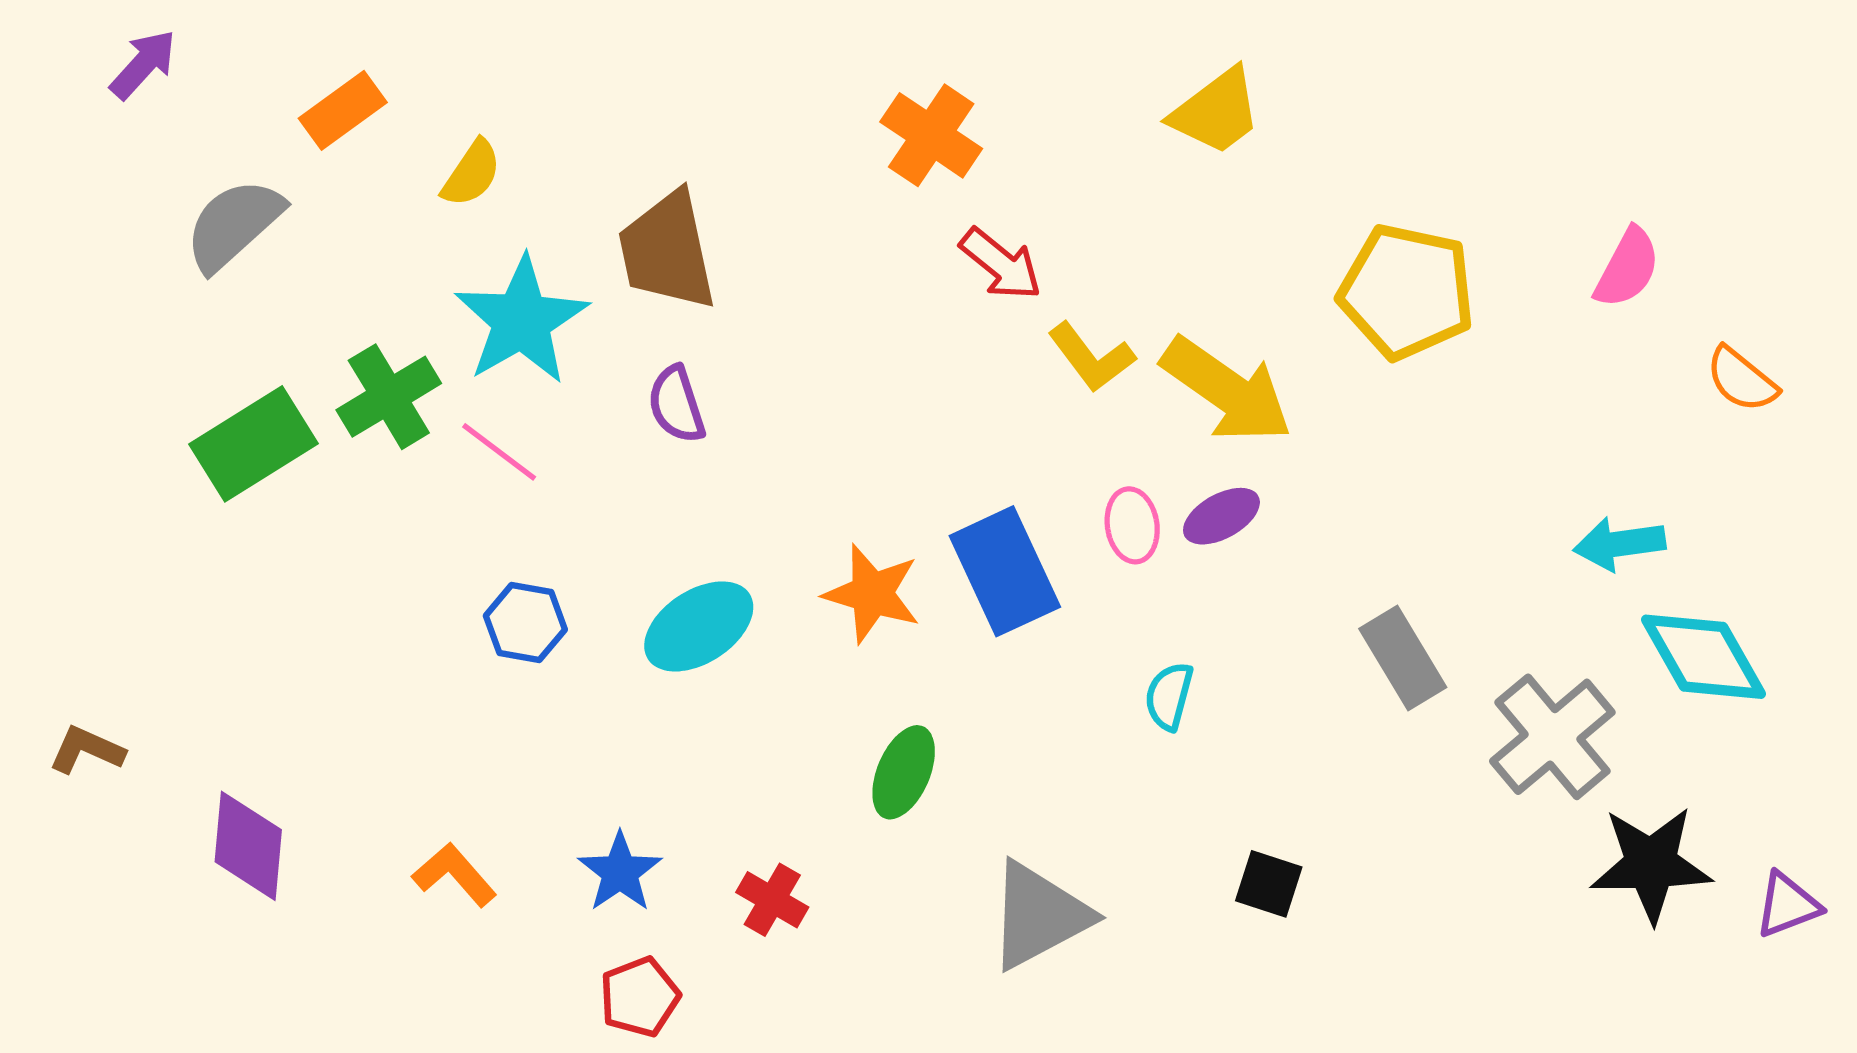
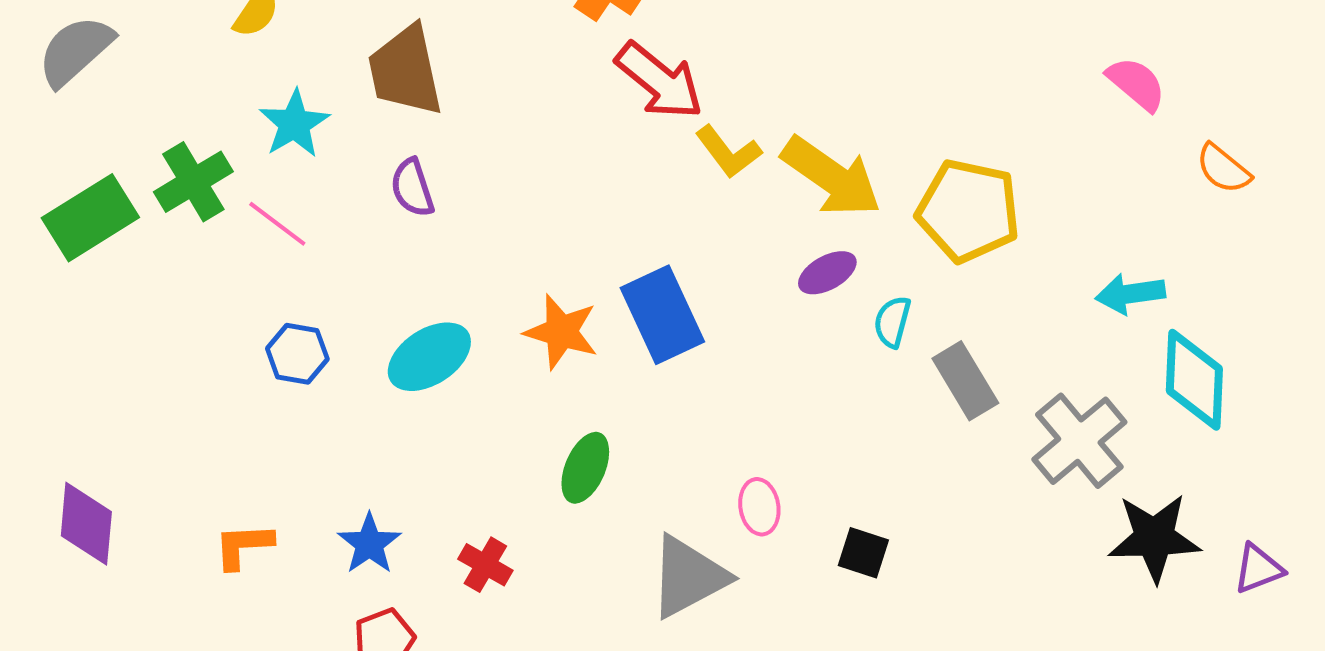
red arrow: (1001, 264) -> (659, 81), size x1.4
pink semicircle: (1627, 268) -> (1136, 84), turned -78
yellow pentagon: (1407, 292) -> (968, 211), moved
cyan star: (521, 320) -> (294, 124), size x0.7
pink ellipse: (1132, 525) -> (759, 507), moved
cyan diamond: (1703, 657) -> (1194, 380), turned 32
cyan semicircle: (1169, 696) -> (892, 322), moved
orange L-shape: (454, 875) -> (243, 546), turned -52

